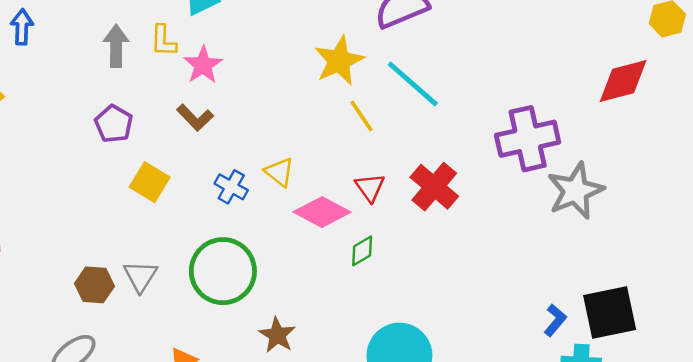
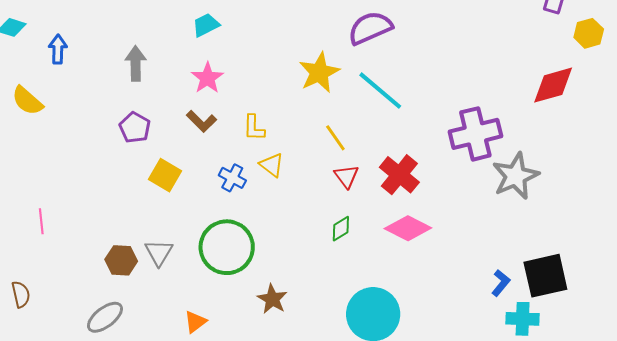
yellow L-shape: (163, 41) -> (254, 128), moved
yellow line: (362, 116) -> (335, 138), moved
pink diamond: (322, 212) -> (408, 228), moved

